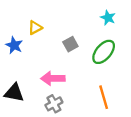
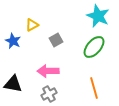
cyan star: (108, 18) -> (98, 16), size x1.6
gray square: (70, 44) -> (56, 40), moved

